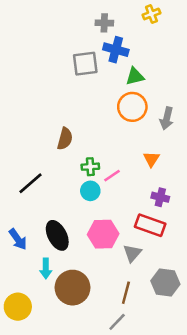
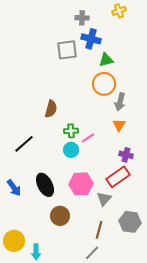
gray arrow: (167, 118) -> (120, 102), moved
red rectangle: (150, 225) -> (118, 177), turned -55
cyan arrow: (46, 268) -> (36, 252), moved
brown circle: (73, 288) -> (60, 216), moved, size x0.7

